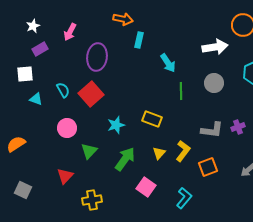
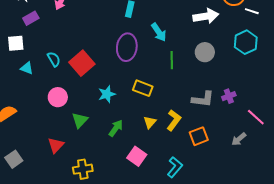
purple ellipse: (97, 57) -> (127, 47), moved
green arrow: (125, 159) -> (116, 128), size x0.7
gray square: (23, 190) -> (14, 159), turned 30

